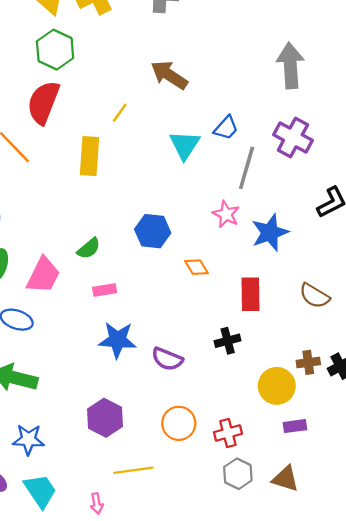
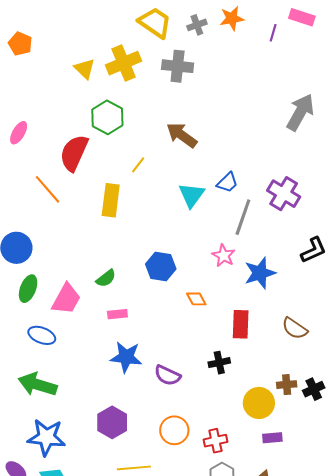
green hexagon: (55, 50) -> (107, 117), moved
gray arrow: (290, 66) -> (300, 112), moved, turned 30
blue star: (28, 439) -> (46, 437), size x1.4

